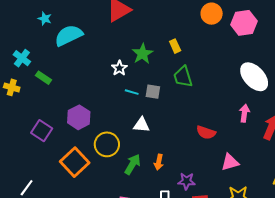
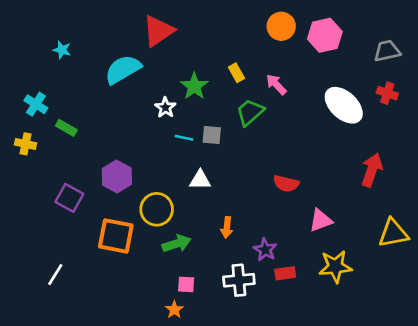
cyan semicircle: (69, 35) -> (123, 69), moved
green trapezoid: (183, 77) -> (250, 112), turned 70
pink arrow: (244, 113) -> (276, 84), moved, turned -48
orange square: (75, 162) -> (116, 236), turned -32
green arrow: (133, 164) -> (177, 244), moved, turned 45
purple star: (186, 181) -> (265, 250), turned 30

